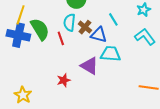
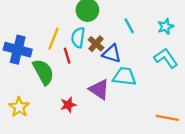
yellow line: (21, 15) -> (54, 39), moved
cyan line: (113, 19) -> (129, 26), moved
green semicircle: (40, 29) -> (43, 72), moved
yellow star: (23, 95) -> (19, 107), moved

